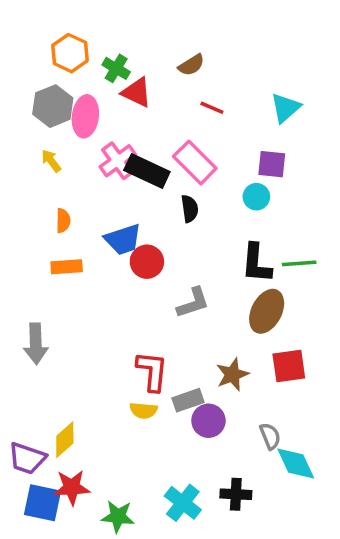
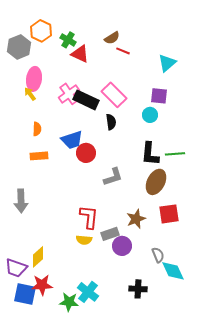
gray hexagon: (53, 106) -> (19, 47), moved
red line: (212, 108) -> (123, 51), moved
pink ellipse: (85, 116) -> (34, 79), moved
cyan cross: (183, 503) -> (88, 292), moved

